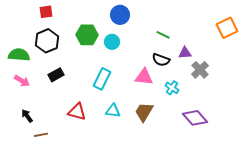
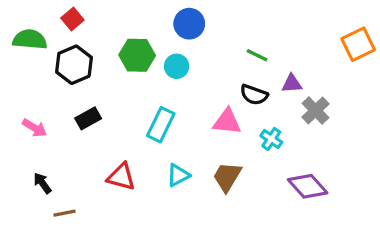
red square: (46, 12) -> (72, 19), turned -32
green semicircle: (19, 55) -> (30, 39), moved
cyan triangle: (113, 111) -> (178, 175), turned -35

